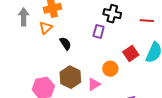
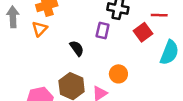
black semicircle: (65, 44) -> (77, 48), moved
red square: (131, 53) -> (143, 32), moved

